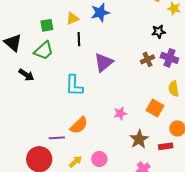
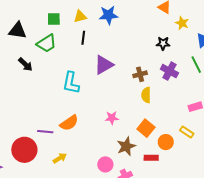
black triangle: (13, 43) -> (18, 31), turned -42
brown cross: (148, 59) -> (140, 74), moved
yellow semicircle: (174, 89) -> (146, 95), moved
orange square: (155, 108) -> (146, 128), moved
pink circle: (99, 159) -> (105, 164), moved

